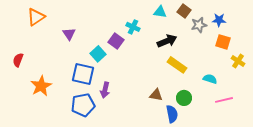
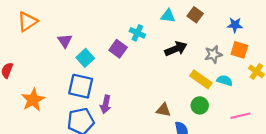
gray star: (199, 25) -> (213, 54), moved
cyan square: (98, 54) -> (85, 58), moved
yellow rectangle: (177, 65) -> (201, 79), moved
cyan semicircle: (210, 79) -> (225, 81), moved
green circle: (184, 98) -> (200, 105), moved

